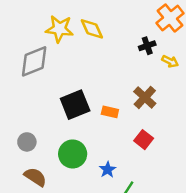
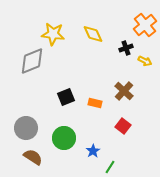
yellow diamond: (92, 29) -> (93, 34), moved
black square: (75, 105) -> (66, 97), size x0.7
gray circle: (27, 142) -> (26, 128), size x1.5

